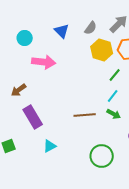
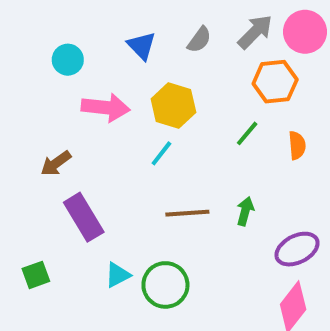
yellow hexagon: (102, 50) -> (173, 106), moved
cyan line: (113, 96) -> (161, 153), moved
green arrow: (114, 114) -> (245, 211), turned -104
green circle: (102, 156) -> (165, 285), moved

